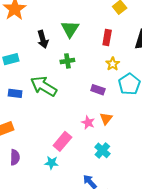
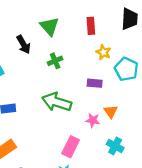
green arrow: (44, 86) -> (57, 102), moved

